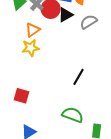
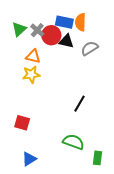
black triangle: (66, 15) -> (66, 41), turned 42
orange triangle: (33, 30) -> (33, 56), turned 49

